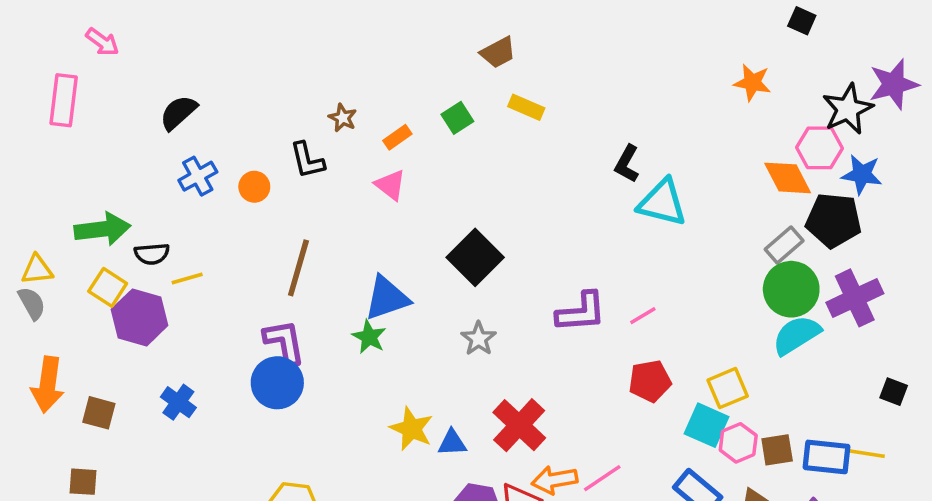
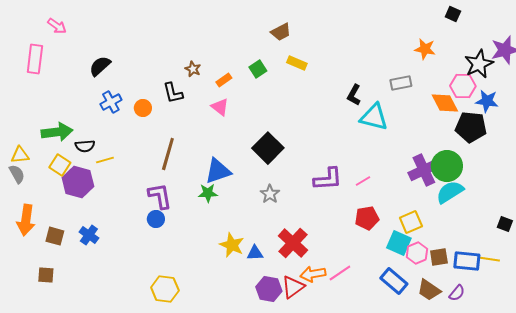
gray rectangle: (784, 245) -> (401, 83), moved, turned 30
purple cross: (855, 298) -> (424, 170), moved
green star: (369, 337) -> (208, 193), turned -30
blue circle: (277, 383) -> (156, 219), size x0.6
blue cross: (178, 402) -> (89, 235), moved

